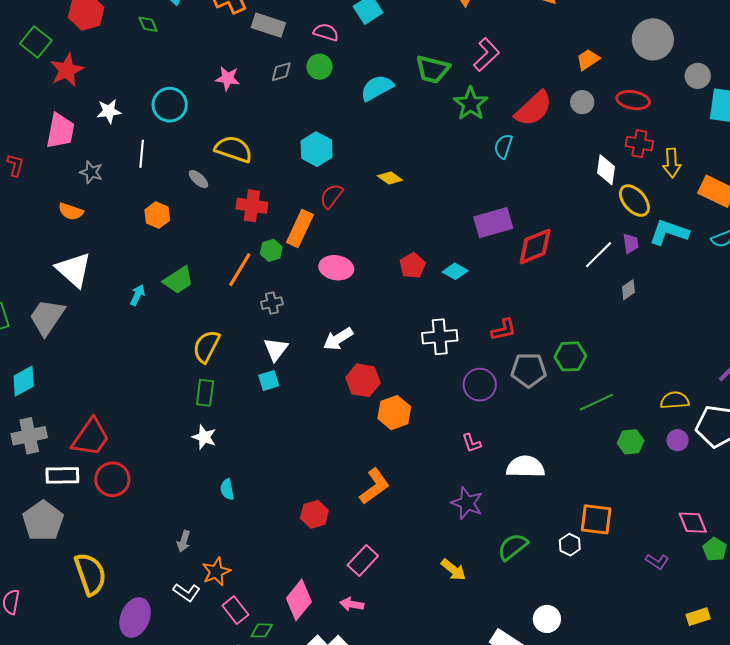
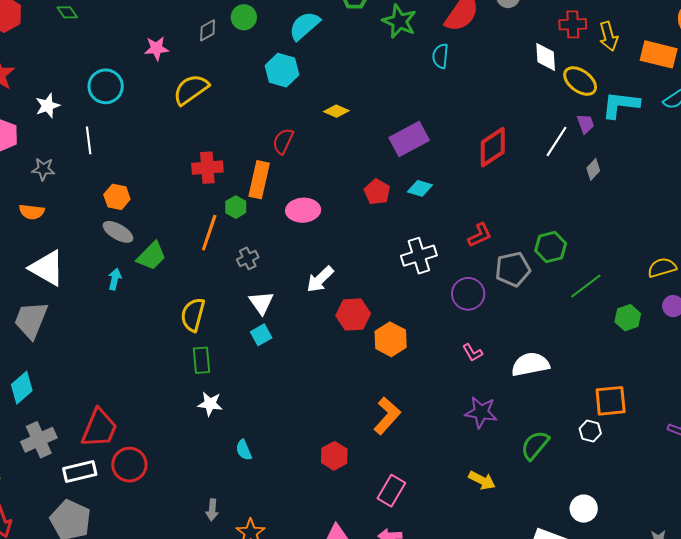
yellow semicircle: (234, 149) -> (191, 89), moved, turned -42
cyan hexagon: (317, 149) -> (282, 70), moved
gray ellipse: (198, 179) -> (118, 232), moved, size x1.4
purple rectangle: (493, 223) -> (409, 139), moved

